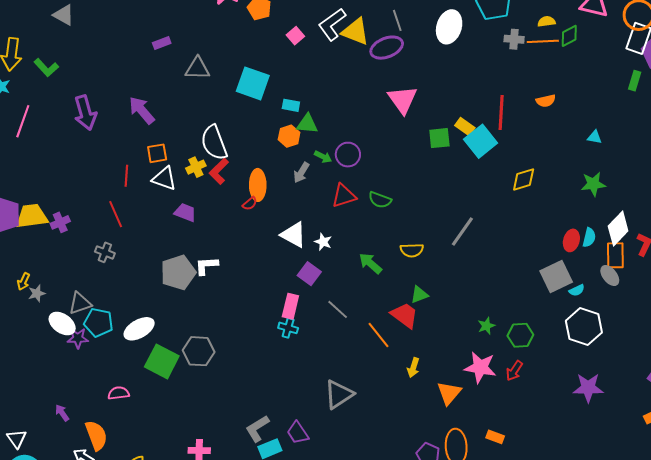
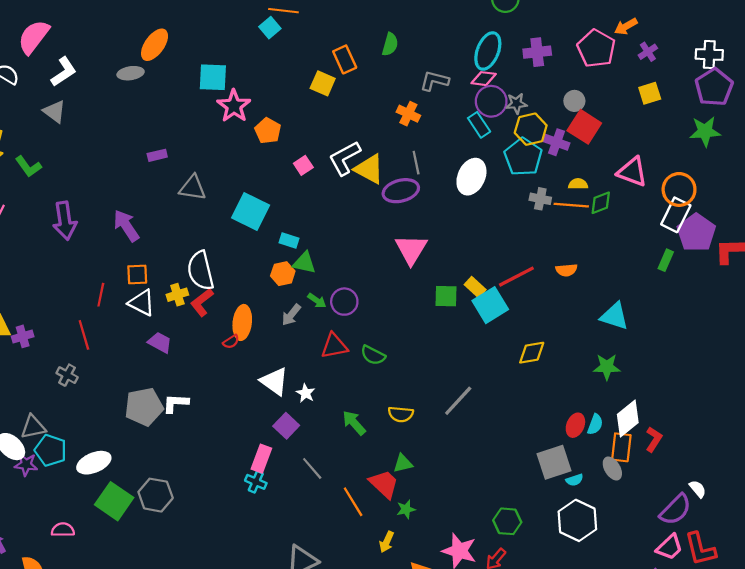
red line: (501, 112) -> (516, 277), turned 52
cyan triangle: (594, 137) -> (614, 316), size x1.8
green star: (486, 326) -> (406, 509), moved

